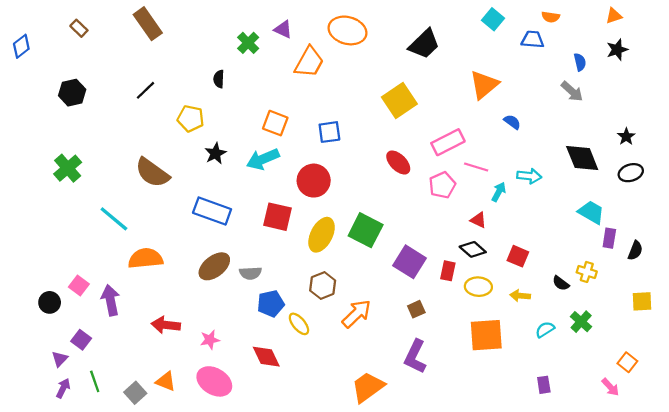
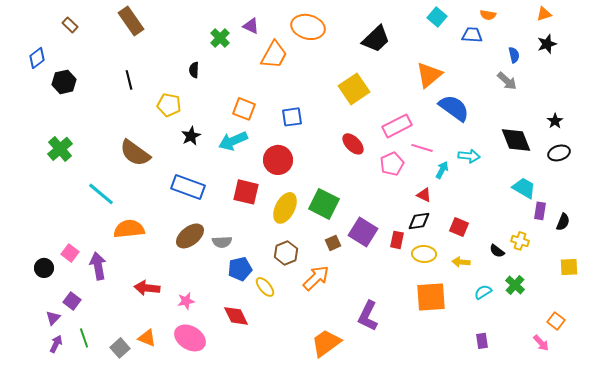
blue diamond: (21, 46) -> (37, 58), moved
black line: (145, 90) -> (129, 80), turned -60
blue semicircle: (512, 122) -> (454, 108), size x2.0
black diamond: (473, 249) -> (419, 221), turned -50
brown square: (416, 309) -> (333, 243), moved

